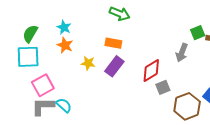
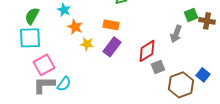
orange star: (65, 45) -> (75, 27), moved
cyan semicircle: (64, 105) -> (64, 84), turned 84

